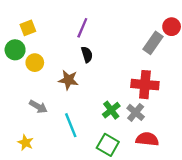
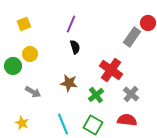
green circle: (15, 50) -> (13, 66), moved
brown star: (68, 80) -> (69, 83), moved
red cross: (145, 85) -> (111, 70), moved, turned 30
gray cross: (136, 112) -> (131, 94), moved
cyan line: (71, 125) -> (63, 124), moved

